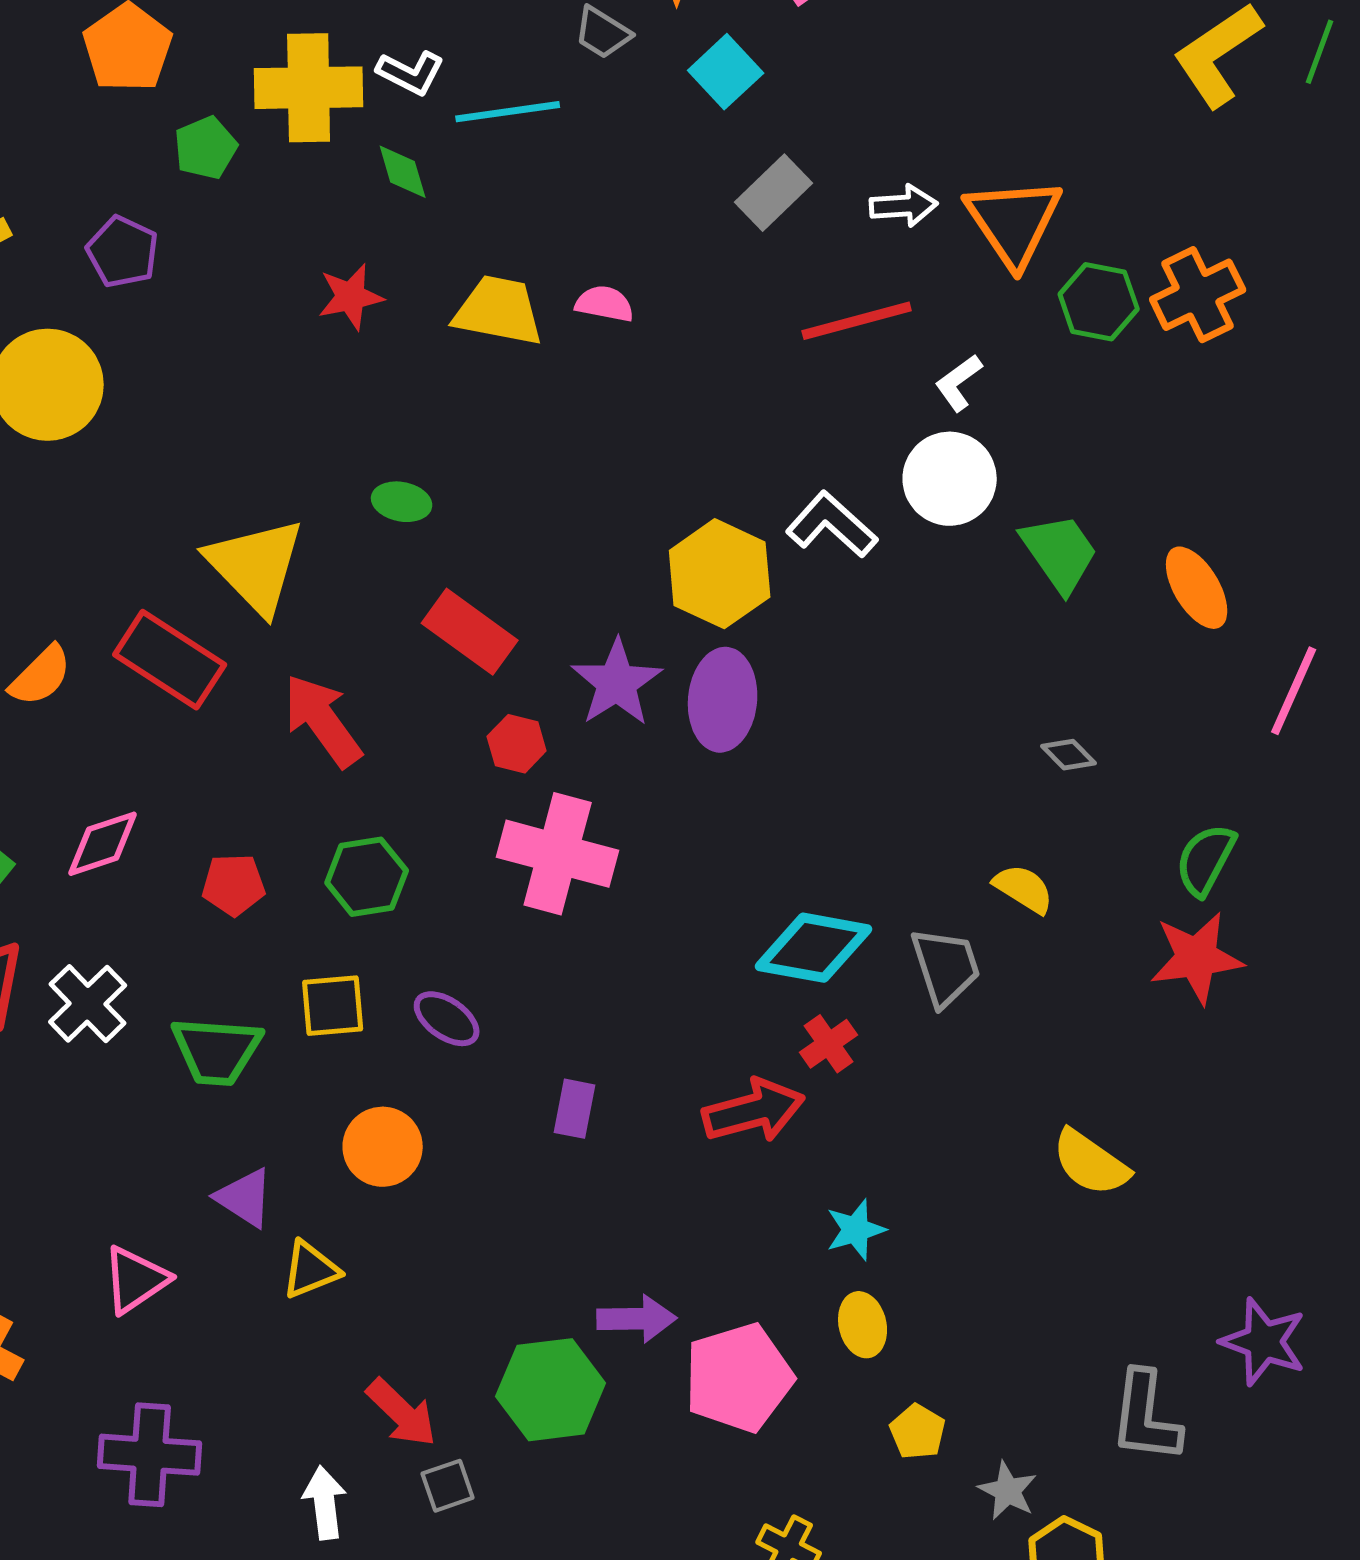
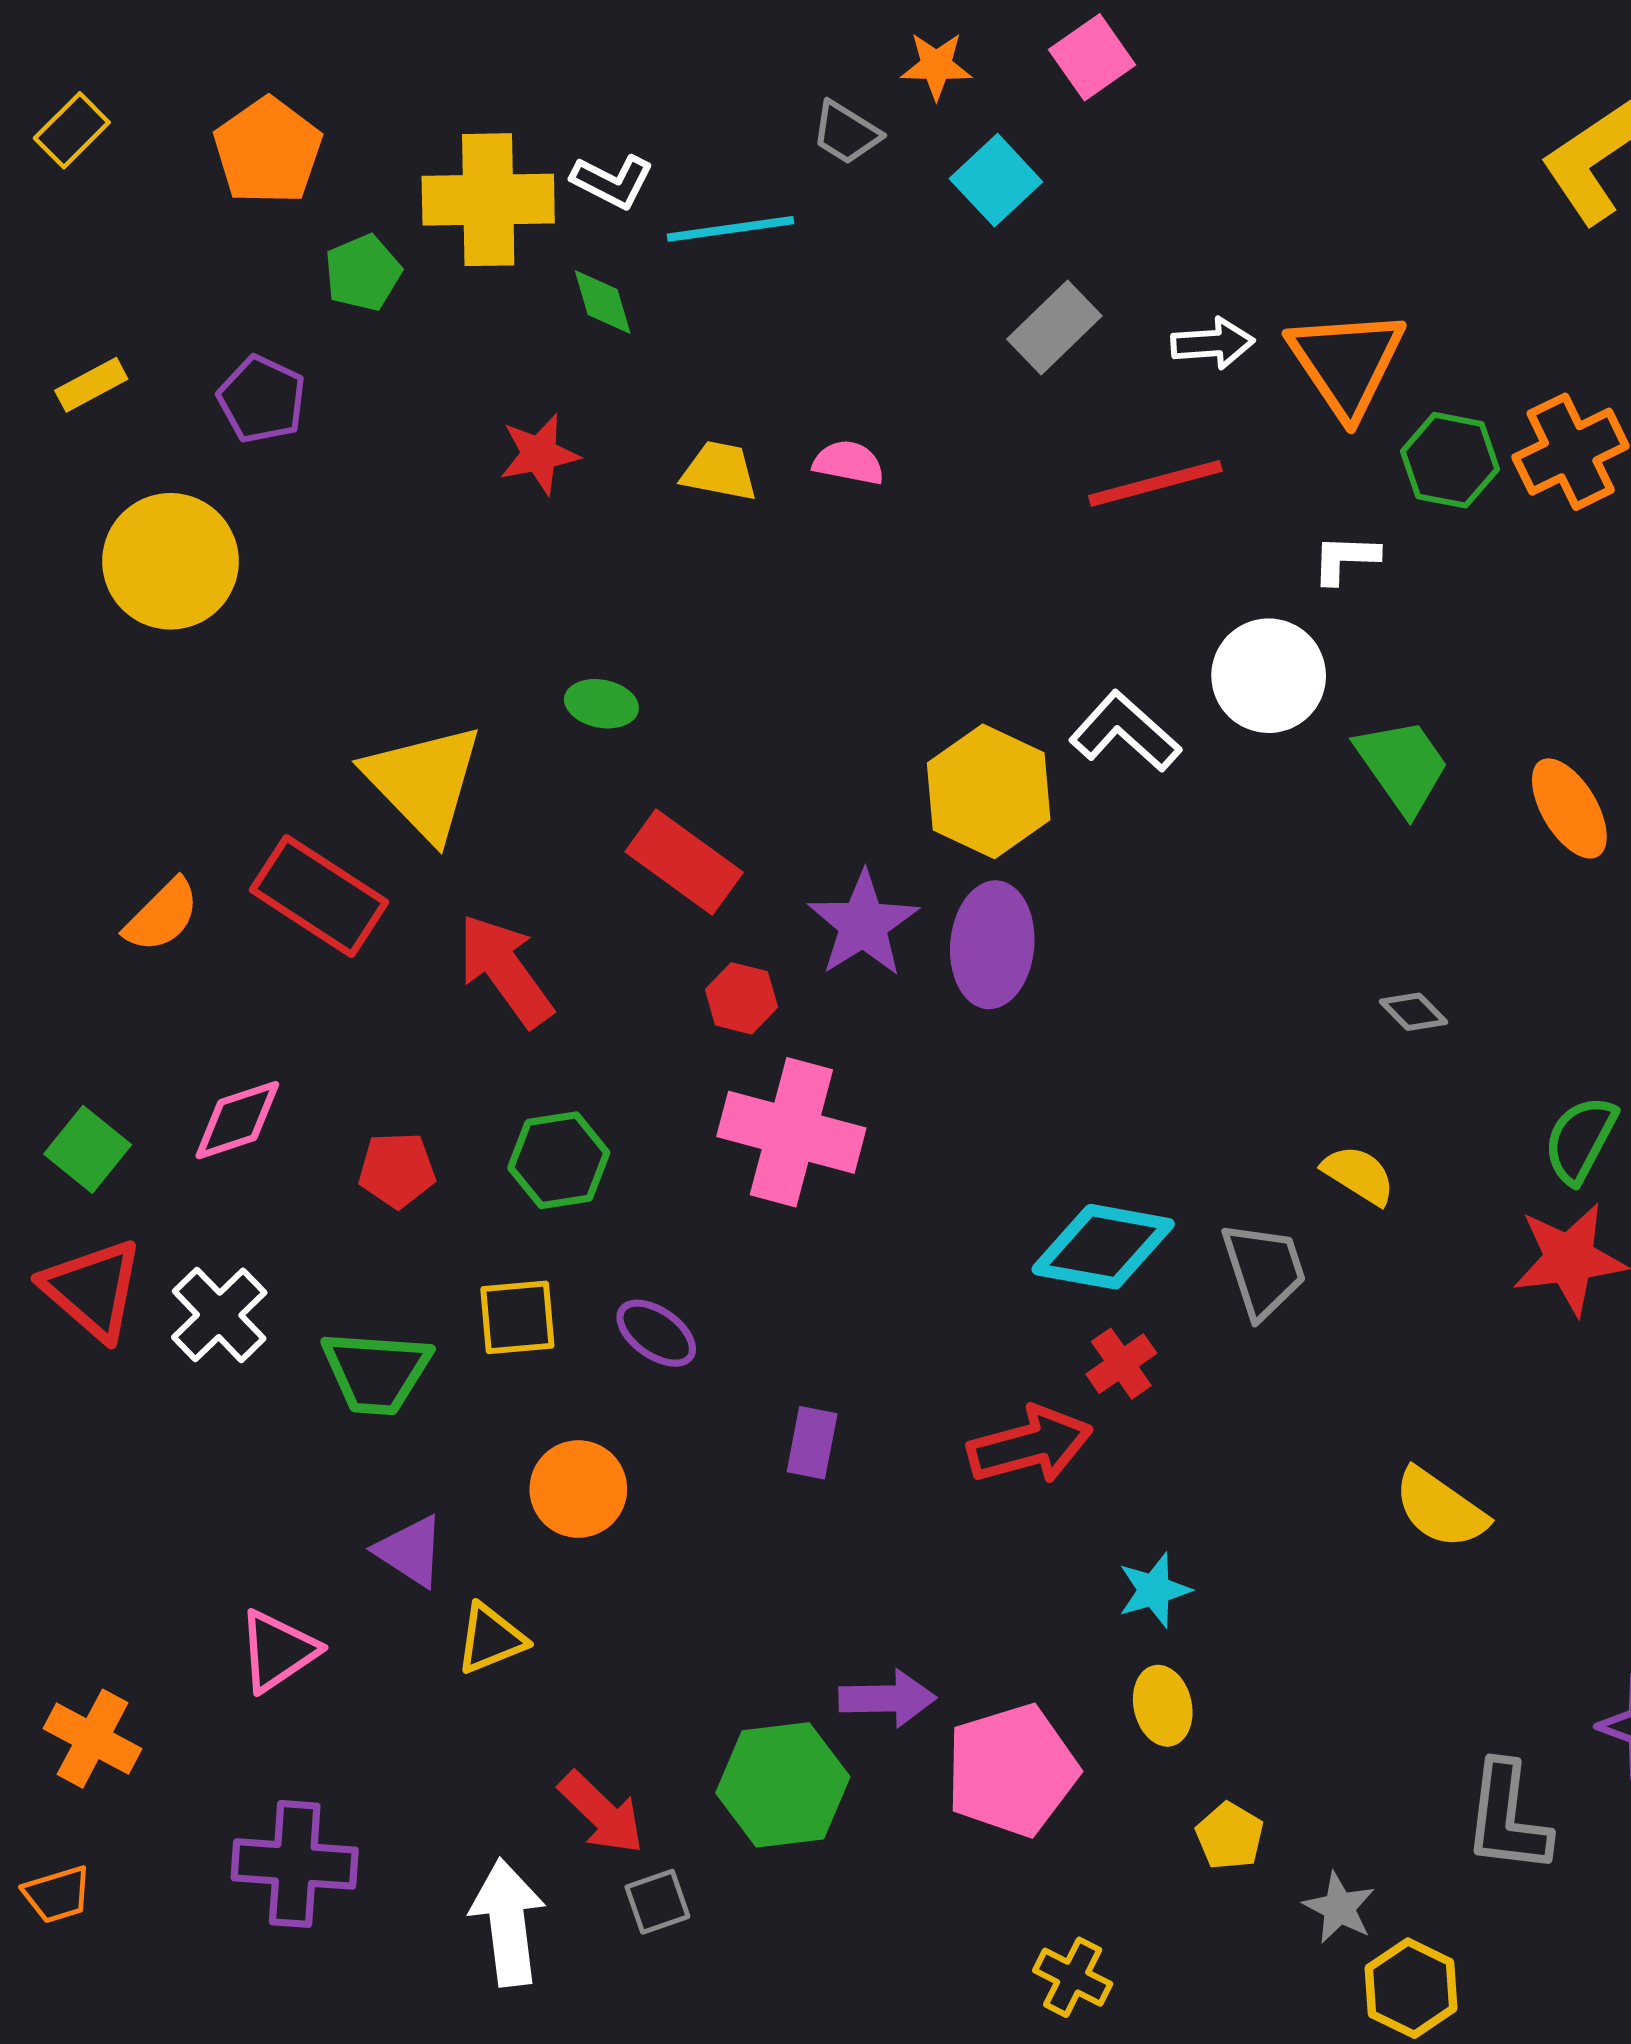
yellow trapezoid: (499, 311) -> (720, 471), size x0.7
white L-shape: (959, 383) -> (1345, 559), moved, turned 38
white arrow: (325, 1503) -> (508, 1922), size x1.4

